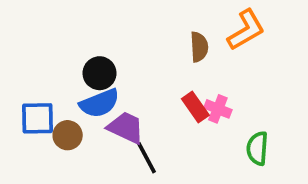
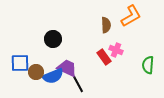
blue semicircle: (100, 103) -> (53, 76), moved
pink cross: (218, 109) -> (116, 50), moved
green semicircle: (257, 148) -> (148, 65), moved

